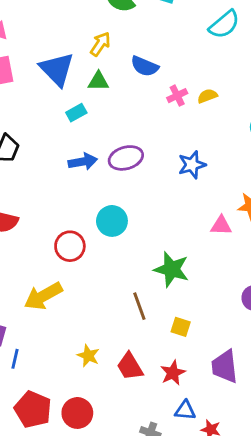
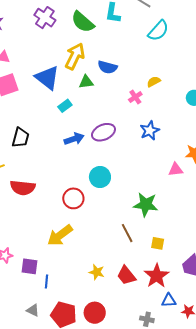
yellow arrow: (100, 44) -> (75, 56), size x1.5
green triangle: (98, 81) -> (86, 82), moved
pink cross: (177, 96) -> (135, 97), moved
red star: (173, 373) -> (157, 276), size x1.4

